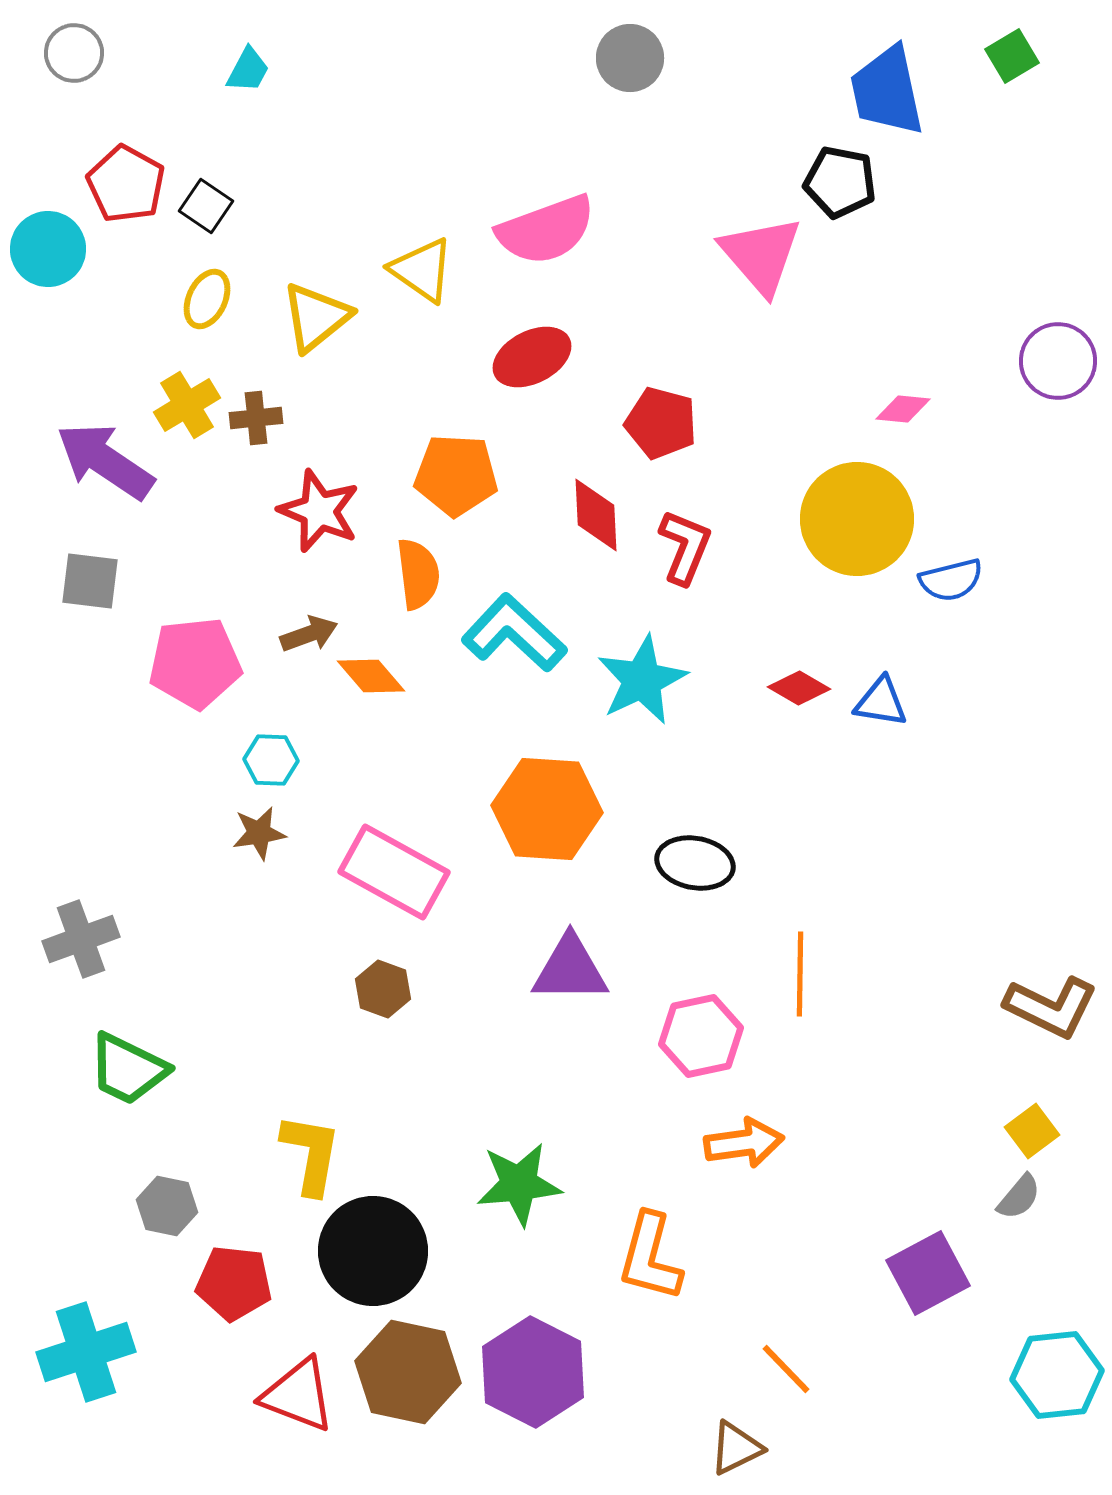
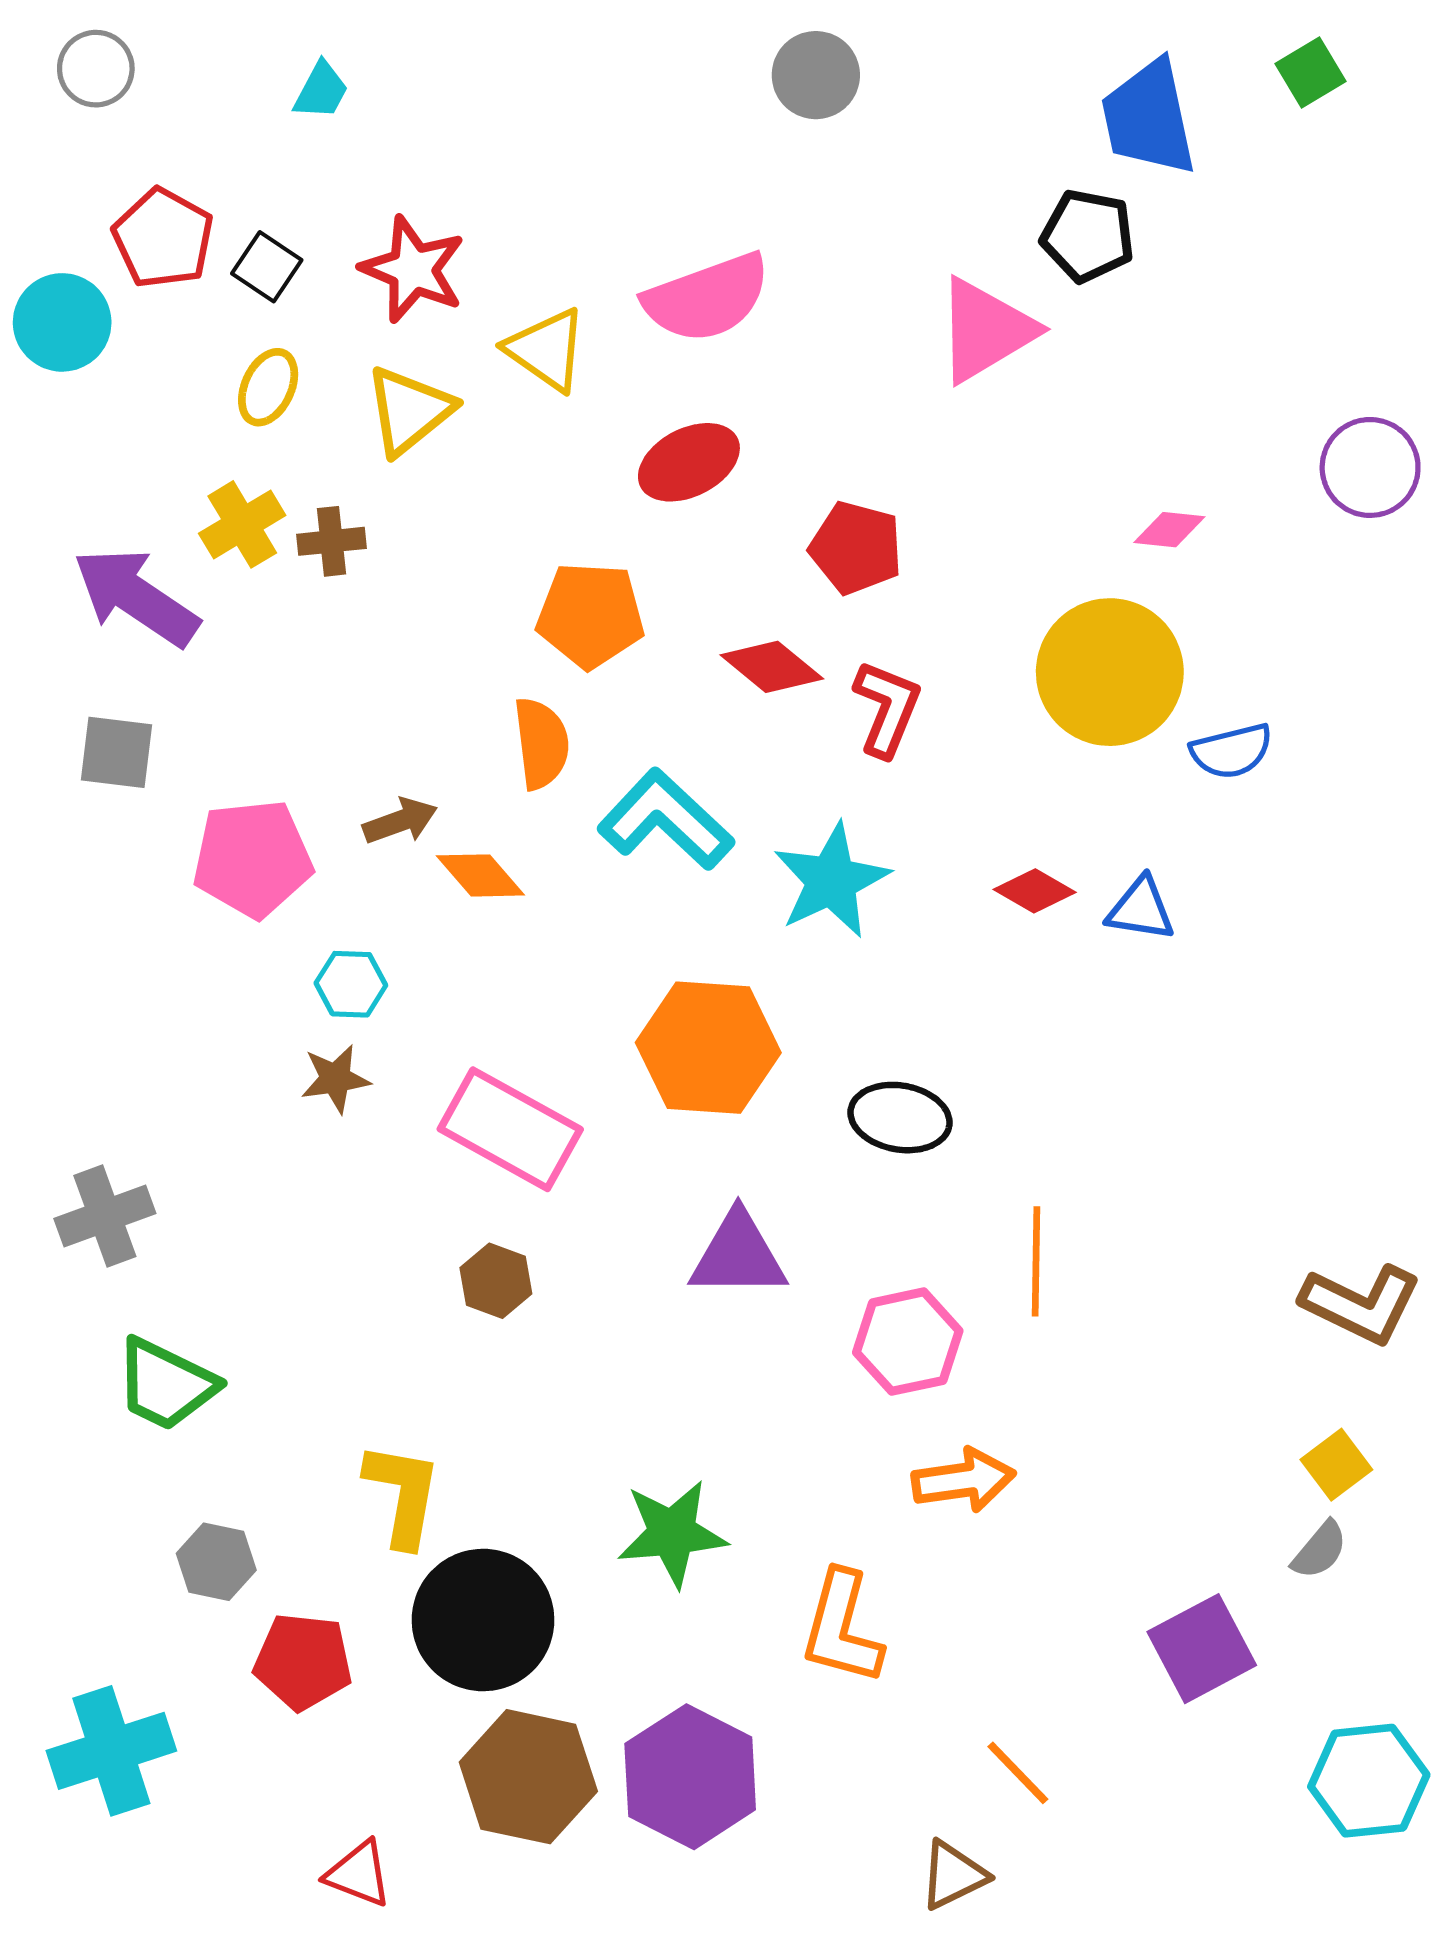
pink triangle: (761, 255) -> (985, 330), turned 40
red star: (319, 511) -> (413, 269), moved
red diamond: (596, 515) -> (772, 667), turned -48
red triangle: (298, 1395) -> (359, 1874), moved, size x0.7

